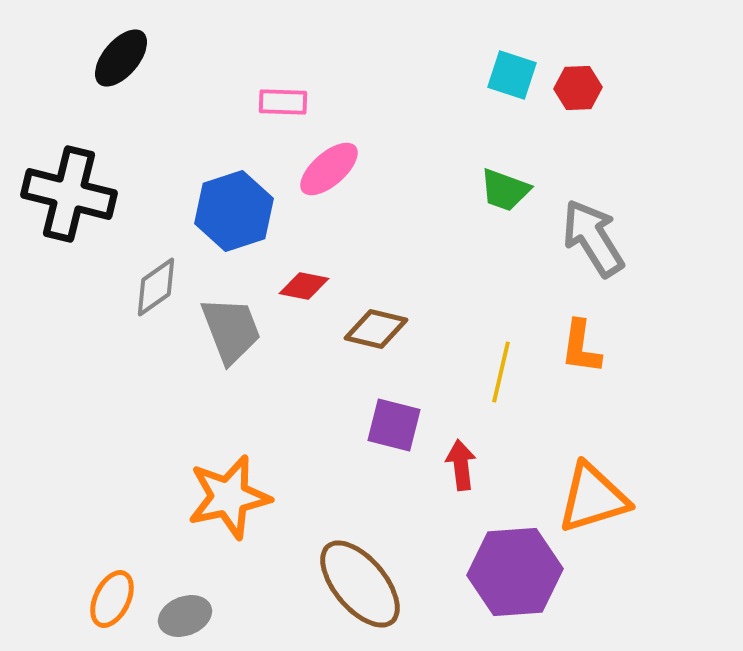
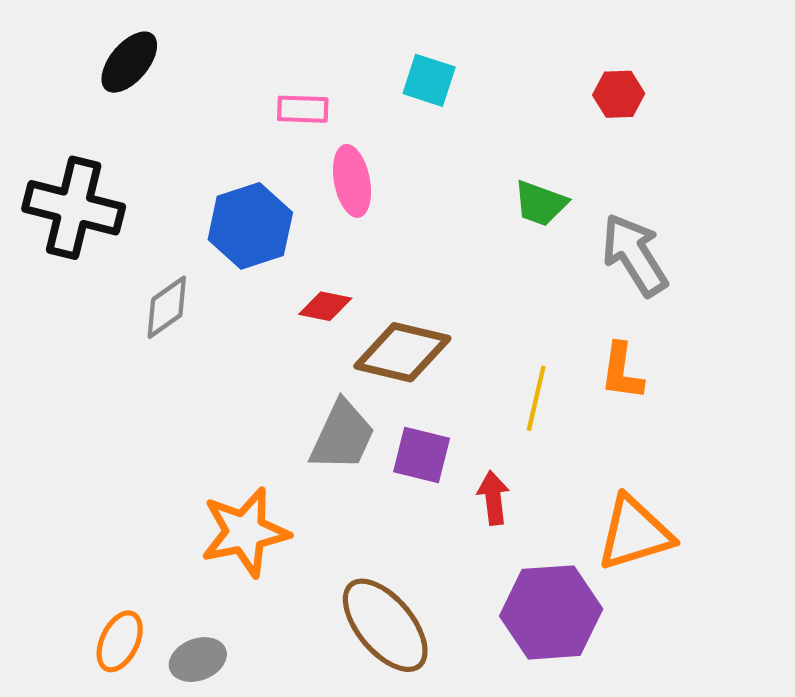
cyan square: (512, 75) -> (429, 80), moved
pink ellipse: (329, 169) -> (352, 181), turned -60
brown diamond: (376, 329) -> (402, 352), size x1.4
gray trapezoid: (231, 330) -> (342, 436), moved, turned 46

